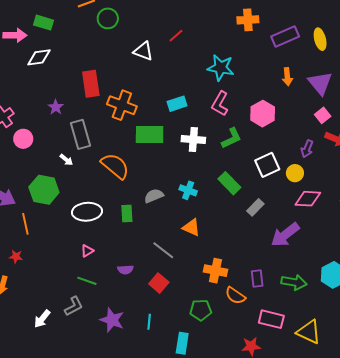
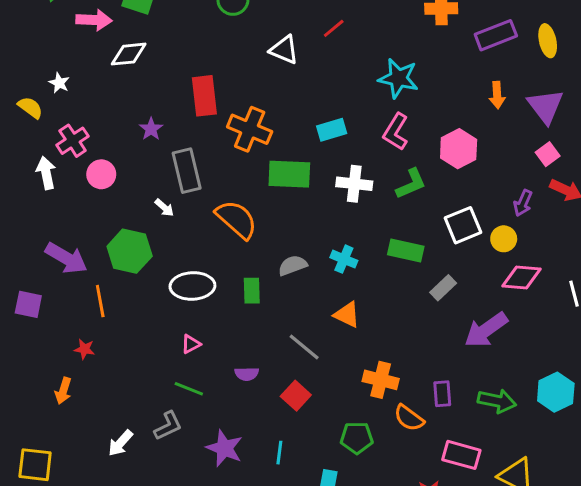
green rectangle: (229, 183) -> (406, 251), turned -35

